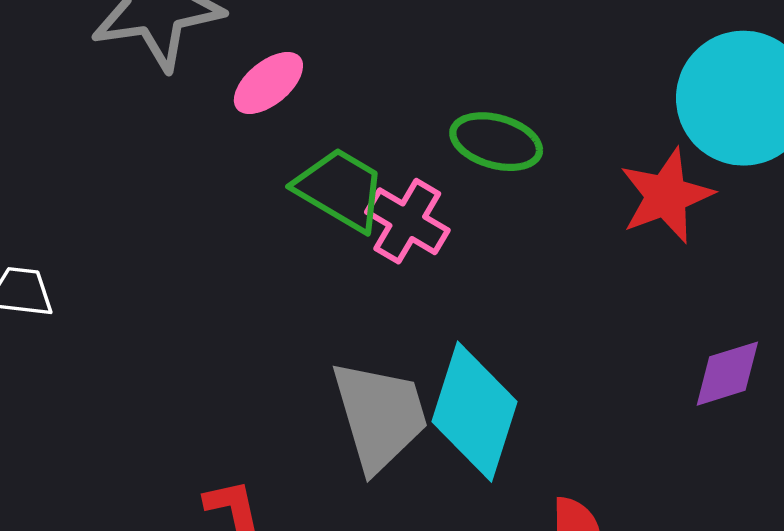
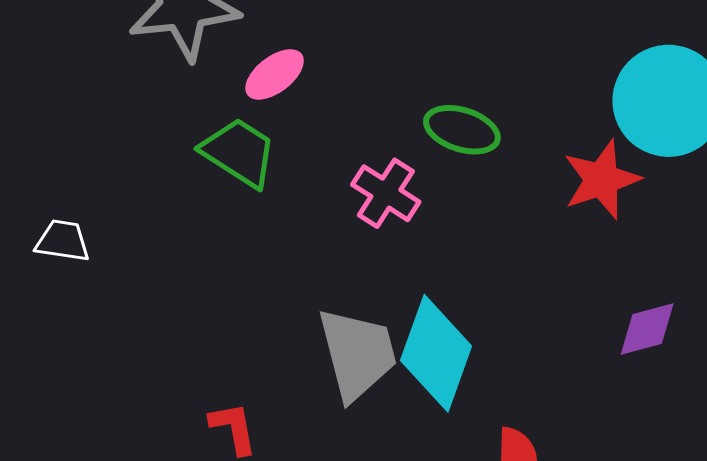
green trapezoid: (340, 189) -> (239, 152), moved

